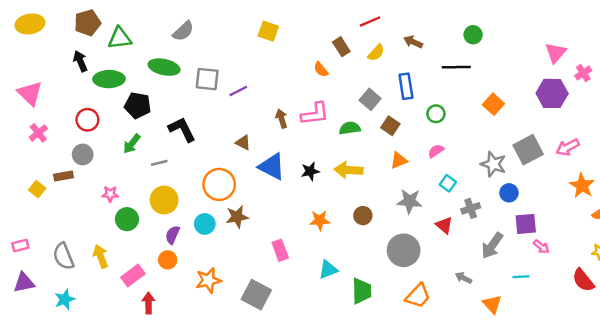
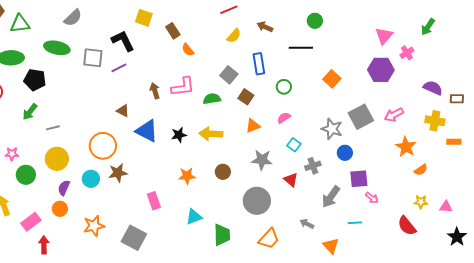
brown rectangle: (341, 47) -> (173, 31), moved
black L-shape: (182, 129) -> (123, 41), moved

